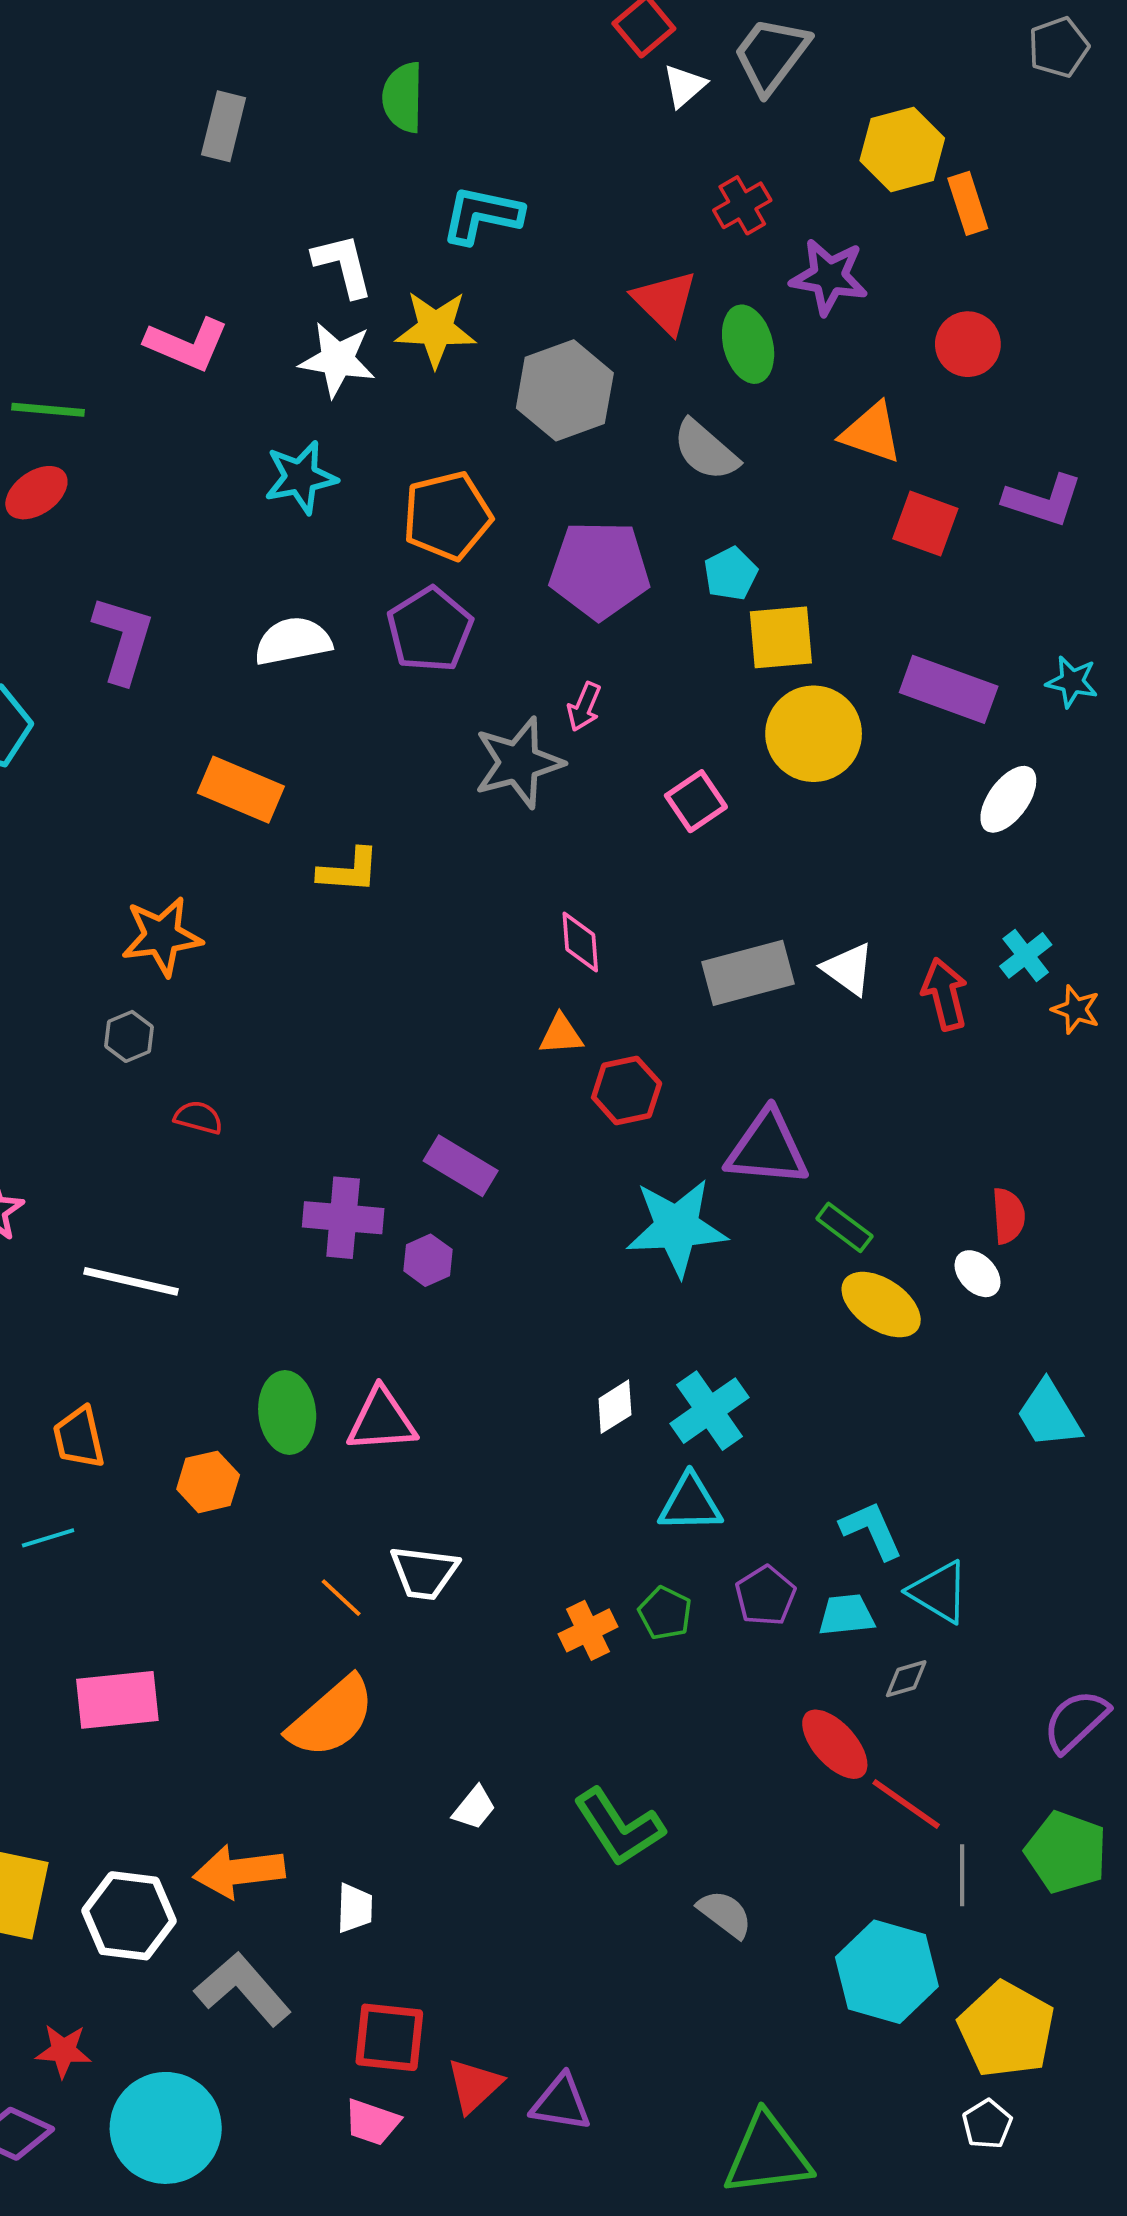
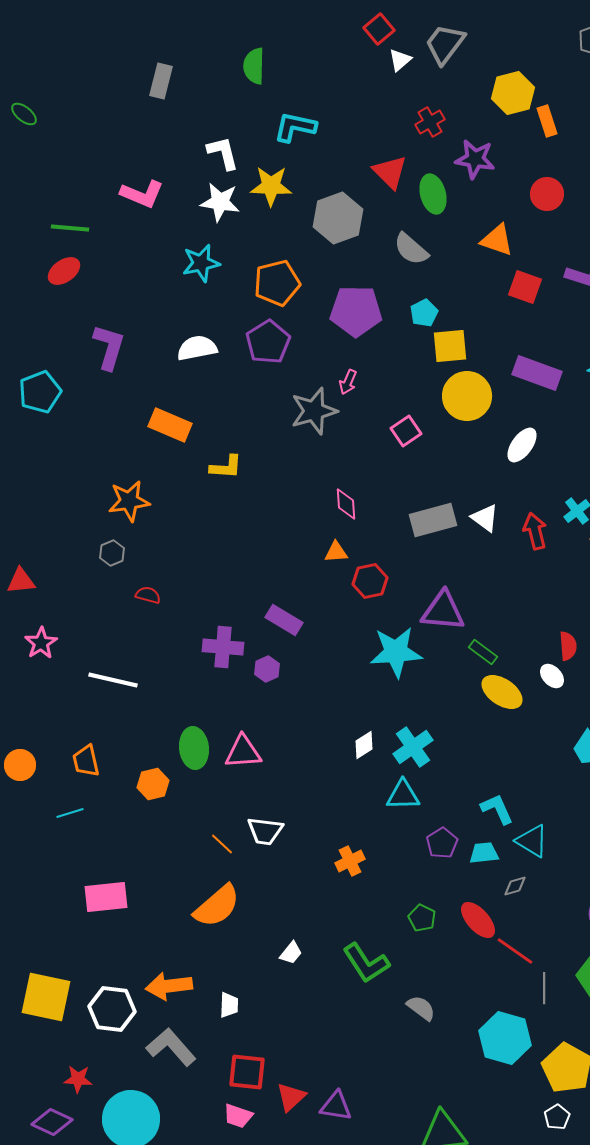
white ellipse: (1008, 799) -> (522, 445), moved
green pentagon: (665, 1613) -> (422, 918), moved

